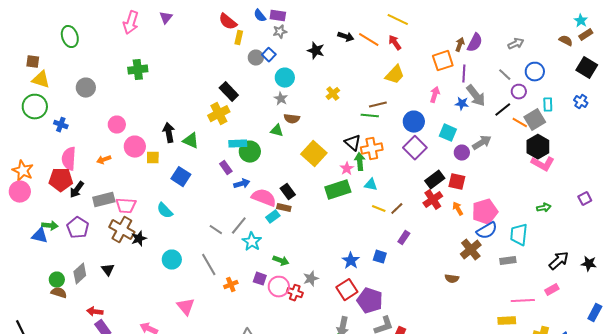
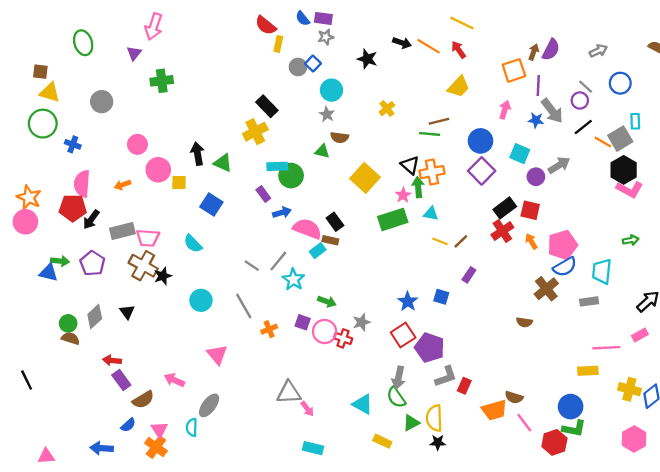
purple triangle: (166, 18) -> (134, 53), moved
purple circle: (519, 92) -> (580, 100), moved

